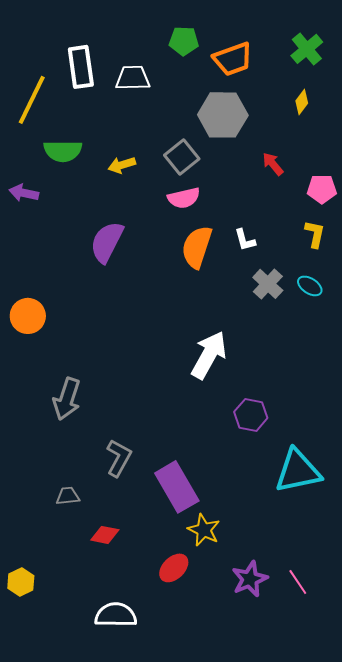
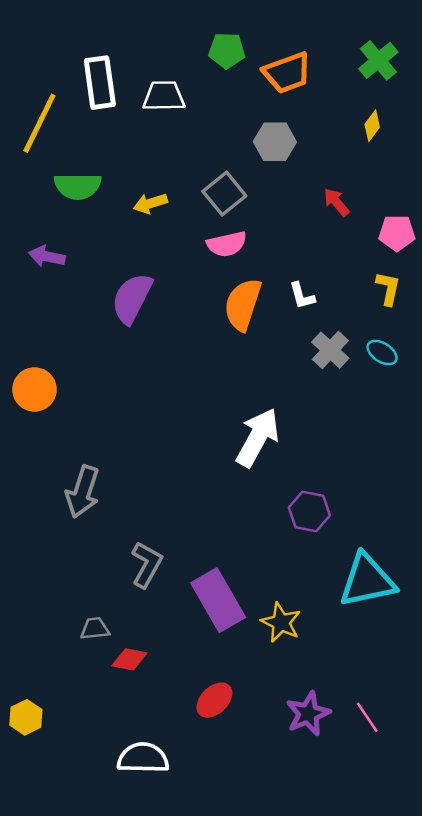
gray hexagon: (223, 115) -> (275, 142), size x0.7
purple arrow: (24, 193) -> (47, 256), moved
gray trapezoid: (68, 496) -> (95, 629), moved
yellow star: (204, 530) -> (281, 622), moved

